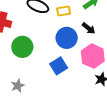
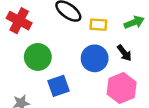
blue square: (59, 66) -> (59, 86), moved

